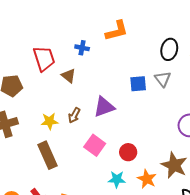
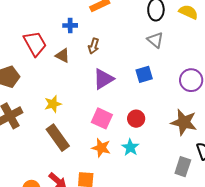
blue square: (138, 84) -> (144, 74), moved
brown arrow: (74, 115) -> (94, 46), moved
cyan star: (117, 179) -> (130, 147), turned -30
orange star: (147, 179) -> (101, 148), moved

